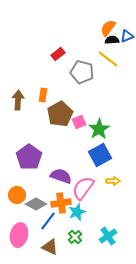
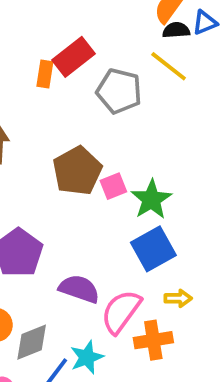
red rectangle: (58, 54) -> (73, 57), size x1.5
orange rectangle: (43, 95) -> (45, 74), moved
orange cross: (61, 203) -> (153, 340), moved
gray diamond: (36, 204) -> (32, 342), turned -50
cyan star: (77, 212) -> (87, 357), moved

